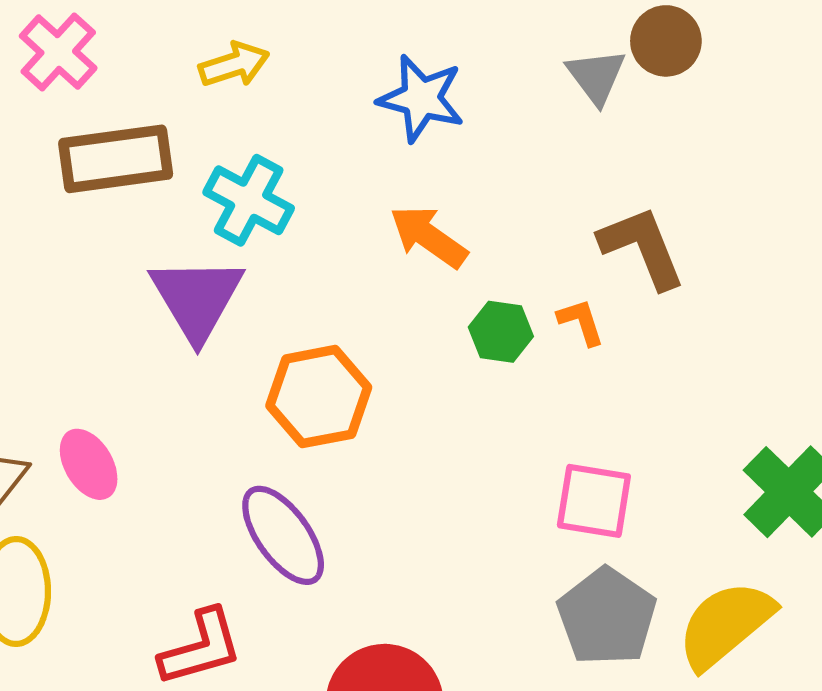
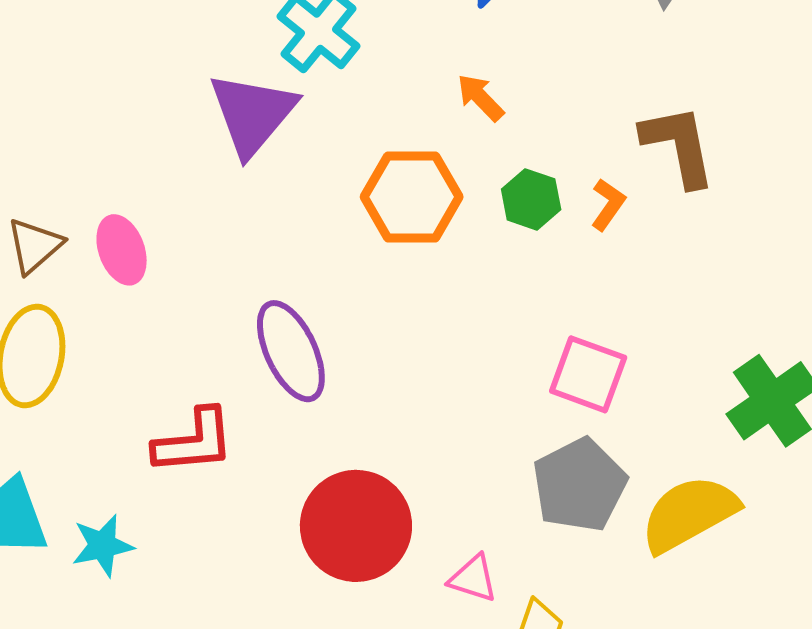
orange arrow: (429, 237) -> (480, 98), size x0.7
orange L-shape: (581, 322) -> (608, 204), turned 42
orange hexagon: (319, 397) -> (412, 197), moved

